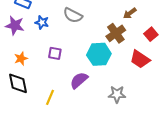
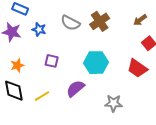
brown arrow: (130, 13) -> (140, 20), moved
brown cross: (116, 33) -> (100, 21), moved
yellow line: (50, 97) -> (42, 96), moved, turned 35

